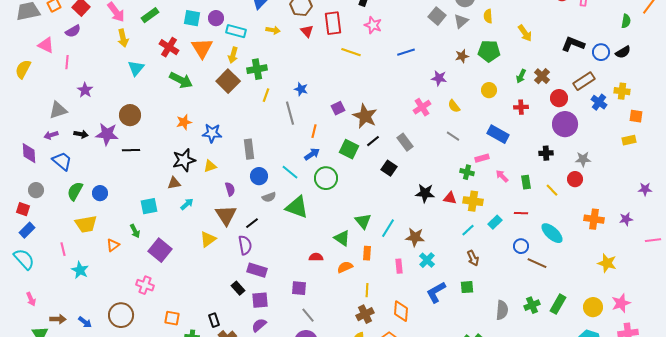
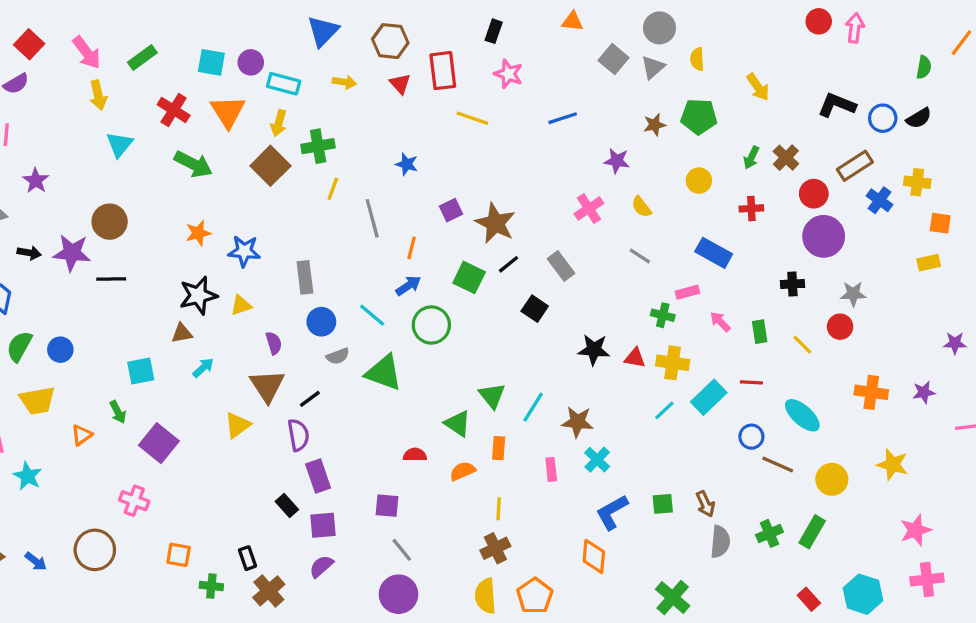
blue star: (301, 89) -> (407, 164), moved
cyan rectangle: (495, 222) -> (709, 397), size x1.5
brown arrow: (473, 258) -> (705, 504), moved
purple rectangle: (257, 270) -> (318, 476), turned 54
yellow circle: (593, 307) -> (832, 479), moved
orange diamond: (401, 311) -> (594, 556), moved

